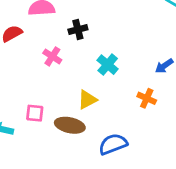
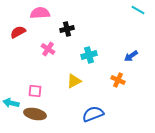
cyan cross: (108, 65) -> (89, 55), turned 35
brown ellipse: (70, 125) -> (35, 114), moved

